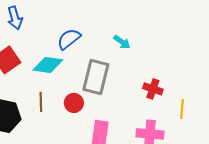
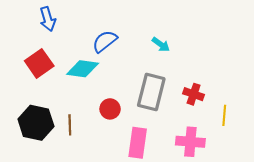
gray rectangle: (96, 77) -> (151, 92), moved
brown line: (41, 102) -> (70, 125), moved

